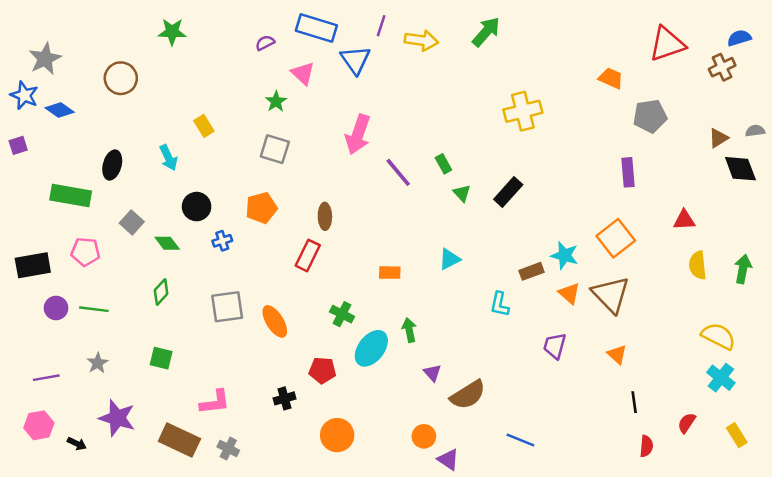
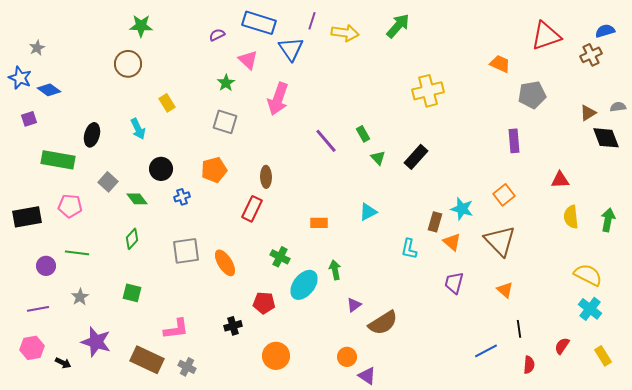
gray star: (45, 59) -> (37, 48), size x0.6
brown circle: (121, 78) -> (128, 64), moved
pink arrow: (358, 134) -> (278, 99), moved
purple square: (18, 145) -> (29, 119), moved
orange square: (616, 238) -> (504, 195), size x0.7
brown rectangle: (531, 271) -> (435, 222), turned -54
orange triangle: (569, 293) -> (452, 242), moved
purple circle: (56, 308) -> (46, 266), moved
purple triangle: (432, 373) -> (354, 305), turned 35
blue line: (520, 440) -> (486, 351), moved, turned -50

